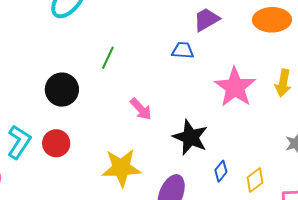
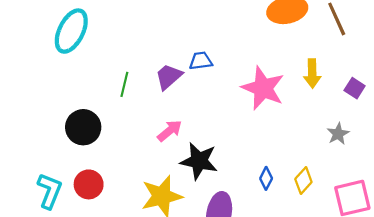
purple trapezoid: (206, 19) -> (169, 77), moved
pink arrow: (141, 109) -> (170, 131), turned -75
black star: (190, 137) -> (199, 161), moved

